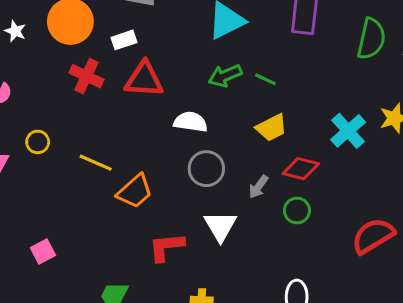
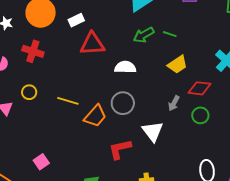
red cross: (86, 76) -> (33, 51), moved
gray circle: (206, 169) -> (123, 103), moved

